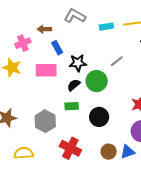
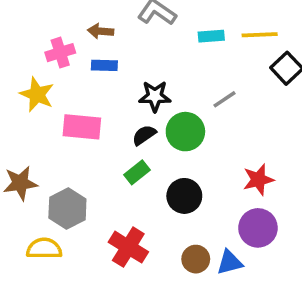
blue rectangle: (57, 48) -> (104, 65), moved, turned -64
pink rectangle: (46, 70) -> (82, 127), moved
green rectangle: (72, 106) -> (137, 172), turned -40
gray hexagon: (45, 121) -> (67, 209), moved

